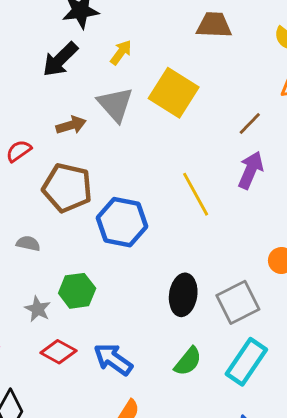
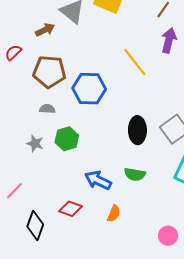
gray semicircle: (28, 243) -> (47, 109), moved
gray star: (38, 309) -> (35, 144), moved
red diamond: (58, 352) -> (70, 209), moved
green semicircle: (188, 361) -> (135, 174), moved, turned 70

